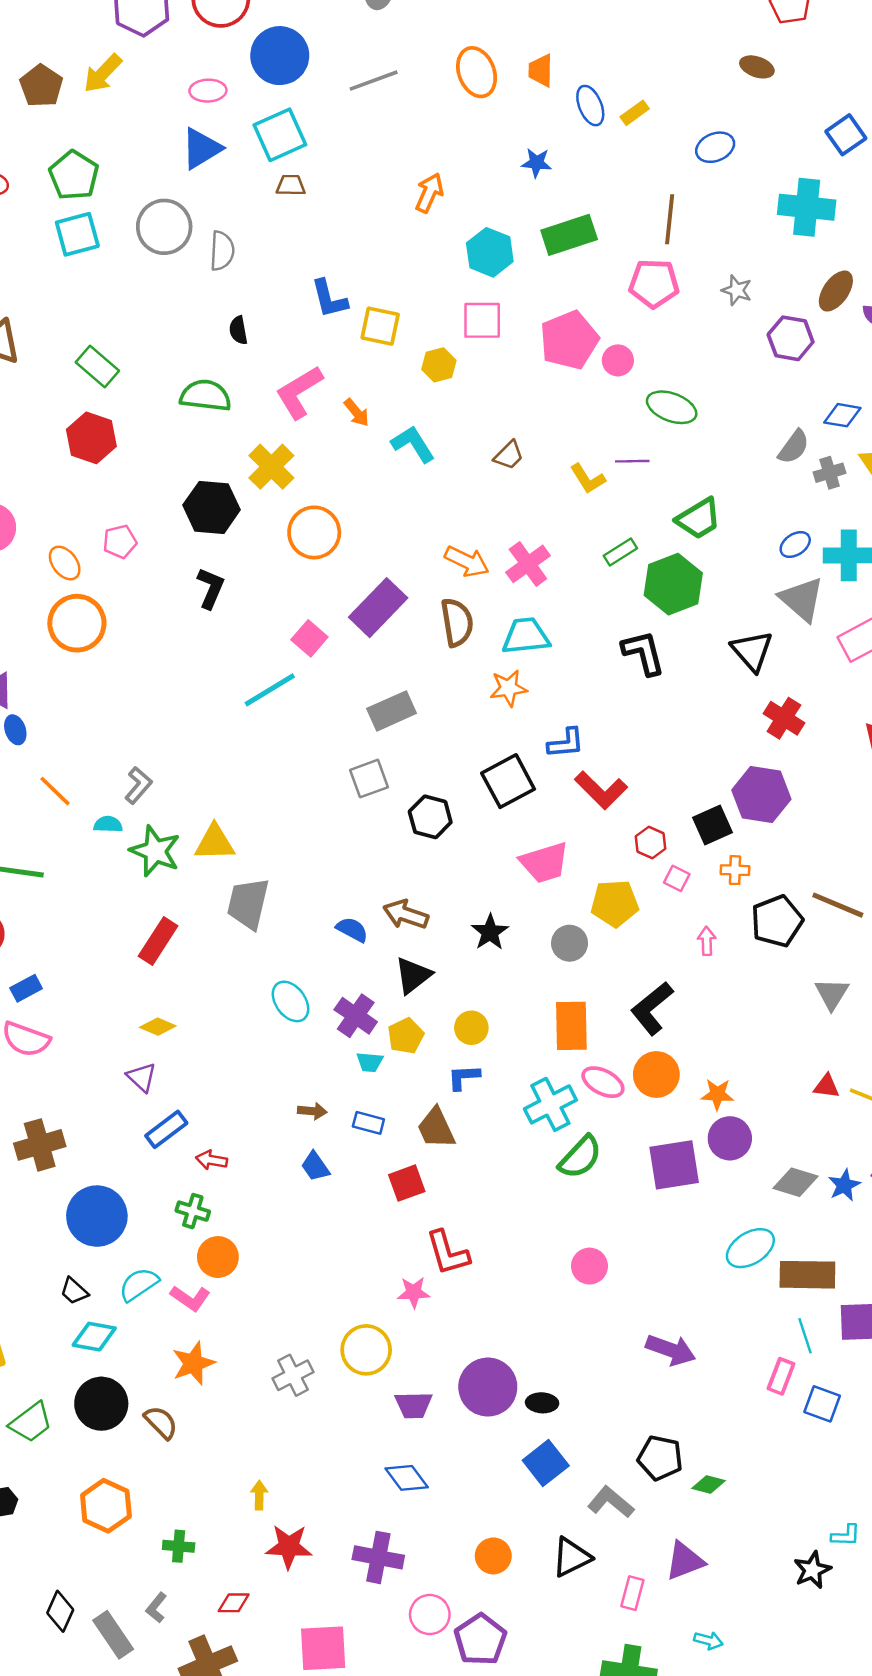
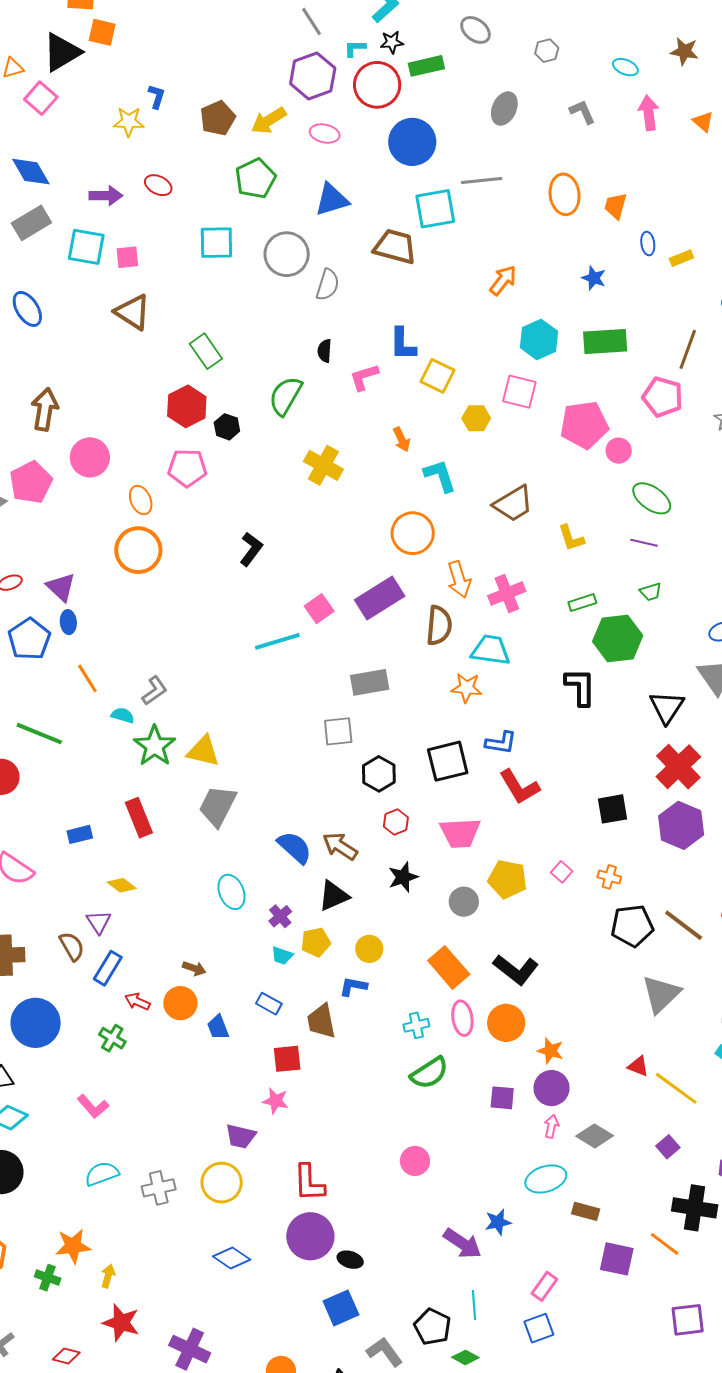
pink ellipse: (208, 91) -> (325, 134), moved
blue ellipse: (590, 106) -> (648, 243), size x0.7
cyan square: (280, 135) -> (435, 209), moved
green pentagon: (74, 175) -> (255, 178), moved
brown trapezoid: (291, 185) -> (395, 247), size x1.8
pink L-shape: (299, 392) -> (364, 377), moved, size x0.7
green semicircle: (206, 396) -> (286, 396), turned -81
brown trapezoid: (509, 455) -> (513, 504), size x1.6
purple line: (632, 461) -> (644, 543), moved
yellow cross: (271, 467) -> (323, 465), turned -30
black hexagon: (212, 507) -> (227, 427), moved, size x0.6
green trapezoid: (699, 519) -> (651, 592), size x0.6
orange circle: (314, 532) -> (413, 533), moved
pink pentagon: (120, 542) -> (187, 468), moved, size x1.4
orange arrow: (467, 561) -> (459, 579), turned 33
red cross: (784, 718) -> (678, 767), size x1.4
purple hexagon: (761, 795) -> (681, 825), moved
black square: (712, 825) -> (613, 809), moved
red hexagon: (651, 842) -> (396, 822), moved
blue semicircle: (352, 930) -> (295, 847), size x1.4
red rectangle: (158, 941) -> (139, 818), turned -69
pink arrow: (707, 941) -> (551, 1126), moved
blue rectangle: (26, 988) -> (80, 834), moved
gray triangle: (832, 994) -> (661, 994), size x1.4
black L-shape: (652, 1008) -> (516, 970), turned -117
purple cross: (356, 1016) -> (280, 916), size x0.7
orange rectangle: (571, 1026) -> (449, 967), turned -54
pink ellipse: (603, 1082) -> (462, 1018), turned 40
cyan cross: (550, 1104) -> (416, 1025), size x0.6
brown arrow: (312, 1111) -> (194, 968), moved
blue rectangle: (166, 1129) -> (108, 968), turned -36
purple square: (674, 1165) -> (502, 1098), size x0.6
blue star: (844, 1185) -> (498, 1222), moved
red L-shape: (448, 1253) -> (309, 1183), moved
orange circle: (218, 1257) -> (180, 1003), moved
brown rectangle: (807, 1275) -> (586, 1211), size x0.6
cyan semicircle: (139, 1284) -> (102, 1174), moved
pink star: (414, 1292) -> (276, 1101), moved
cyan line: (805, 1336) -> (474, 1305), moved
orange star: (193, 1363) -> (73, 1246), moved
blue square: (822, 1404) -> (539, 1328), moved, turned 36
purple trapezoid: (414, 1405) -> (241, 1136), moved
brown semicircle: (161, 1422) -> (72, 946), moved
blue diamond: (407, 1478) -> (232, 1258), moved, turned -33
green cross: (179, 1546) -> (48, 1278), moved

